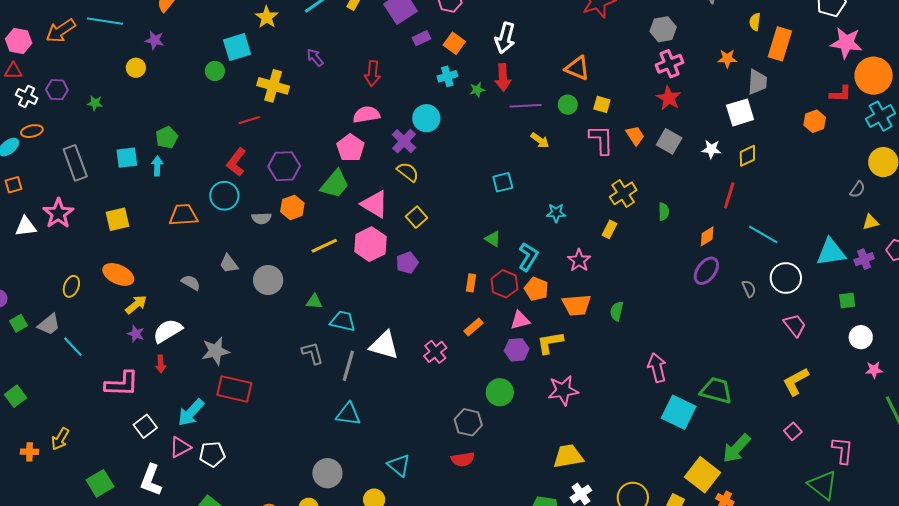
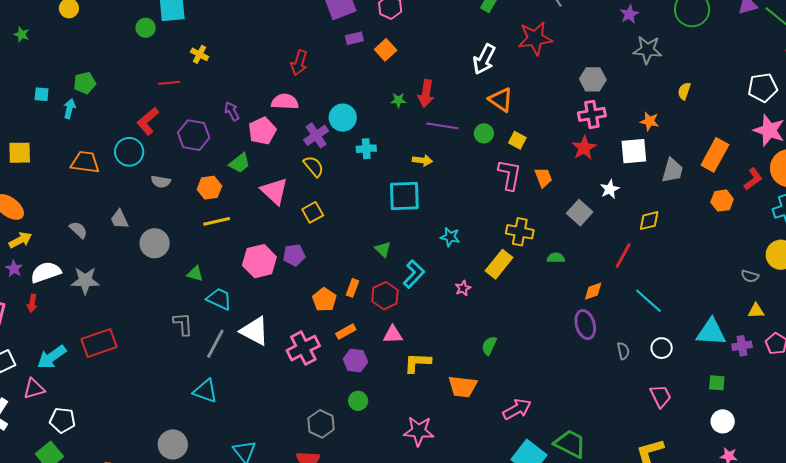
white arrow: (505, 38) -> (484, 59), moved
orange rectangle: (780, 44) -> (715, 155), moved
purple arrow: (315, 58) -> (232, 111), moved
cyan cross: (447, 76) -> (366, 149), moved
gray trapezoid: (757, 82) -> (672, 170), moved
yellow cross: (273, 86) -> (200, 54), size x0.6
red L-shape: (841, 94) -> (753, 179), turned -50
white square: (740, 112) -> (634, 151), moved
yellow arrow: (540, 140) -> (422, 160), moved, turned -42
gray square: (669, 141) -> (580, 213), moved
white star: (711, 149) -> (610, 189), moved, turned 30
cyan square: (127, 158) -> (42, 94), size x0.7
cyan square: (503, 182) -> (404, 196), size x1.6
green trapezoid: (335, 184) -> (240, 163), size x0.7
gray semicircle: (857, 189) -> (750, 276), turned 60
yellow cross: (623, 193) -> (520, 232), turned 32
orange hexagon: (292, 207) -> (209, 188), moved
green semicircle: (664, 212) -> (556, 258), turned -102
yellow rectangle: (609, 229) -> (499, 264), size x1.6
pink hexagon: (370, 244) -> (259, 261), moved
pink star: (579, 260) -> (463, 288), size x0.7
purple ellipse: (706, 271) -> (585, 325), turned -64
white circle: (786, 278) -> (662, 348), size x0.7
orange pentagon: (536, 289) -> (324, 300), moved
orange trapezoid: (577, 305) -> (463, 387), moved
purple hexagon: (517, 350) -> (355, 360), moved
gray star: (216, 351) -> (85, 281), moved
pink cross: (435, 352) -> (303, 348), size x1.4
pink arrow: (657, 368) -> (517, 409), turned 64
red rectangle: (234, 389) -> (99, 343), turned -44
pink star: (563, 390) -> (419, 431), moved
green circle: (500, 392) -> (358, 401), size x0.7
white pentagon: (212, 454) -> (62, 420), moved

